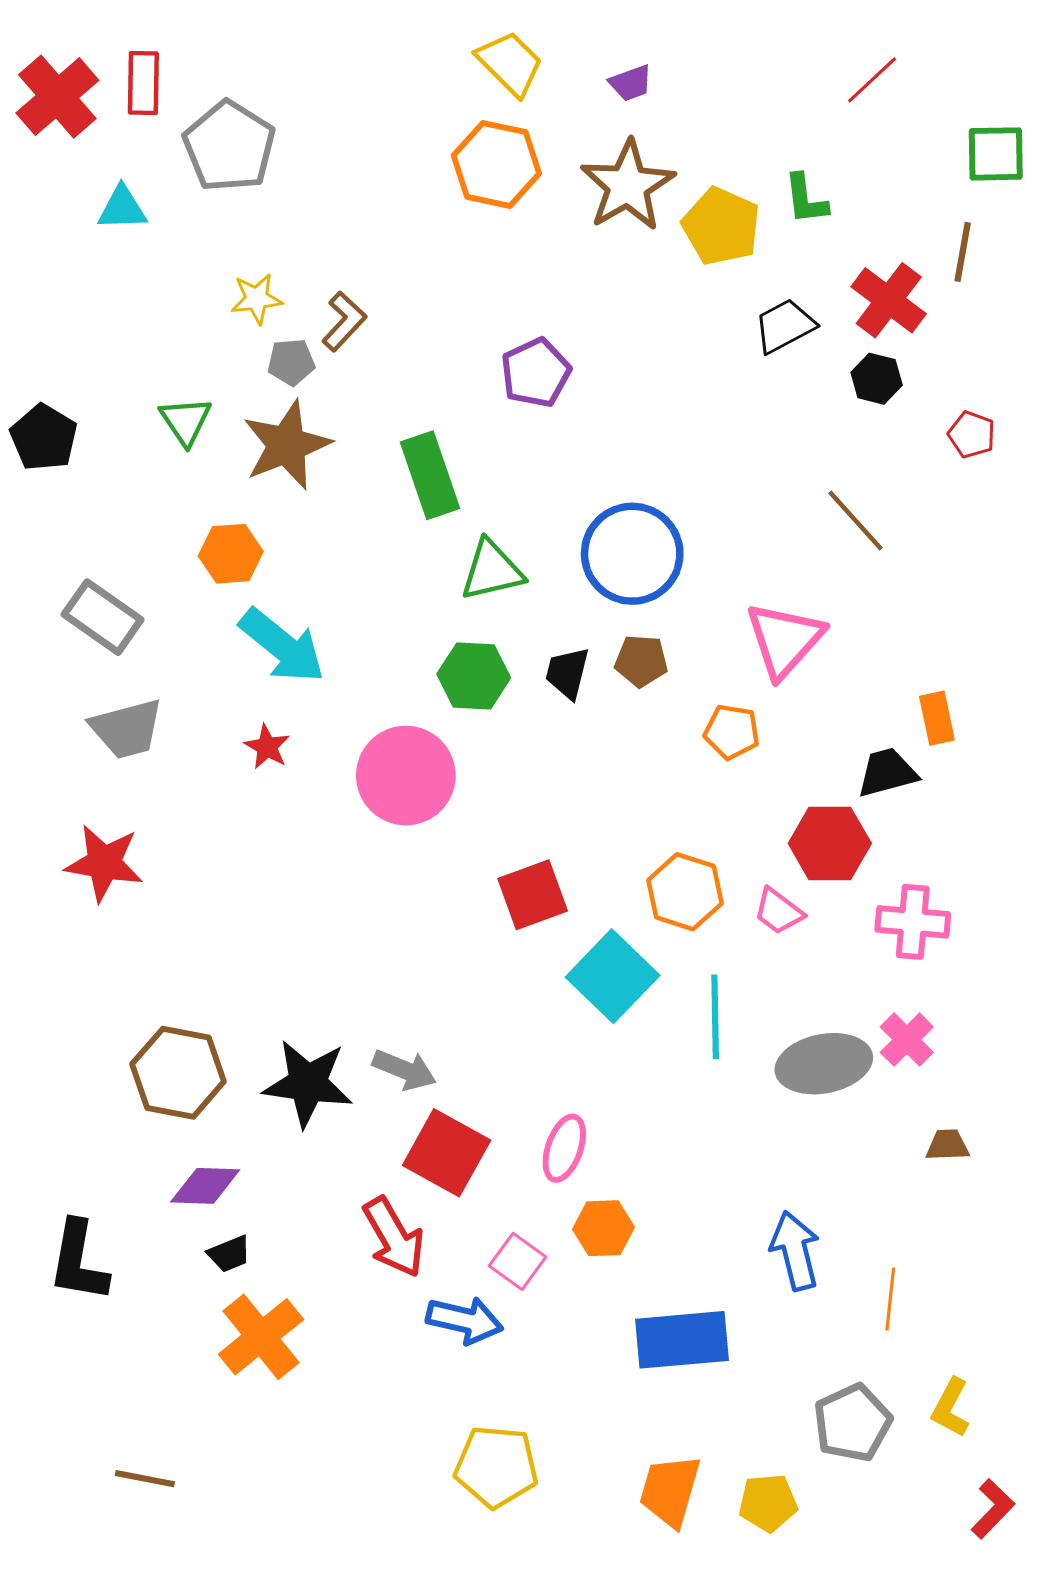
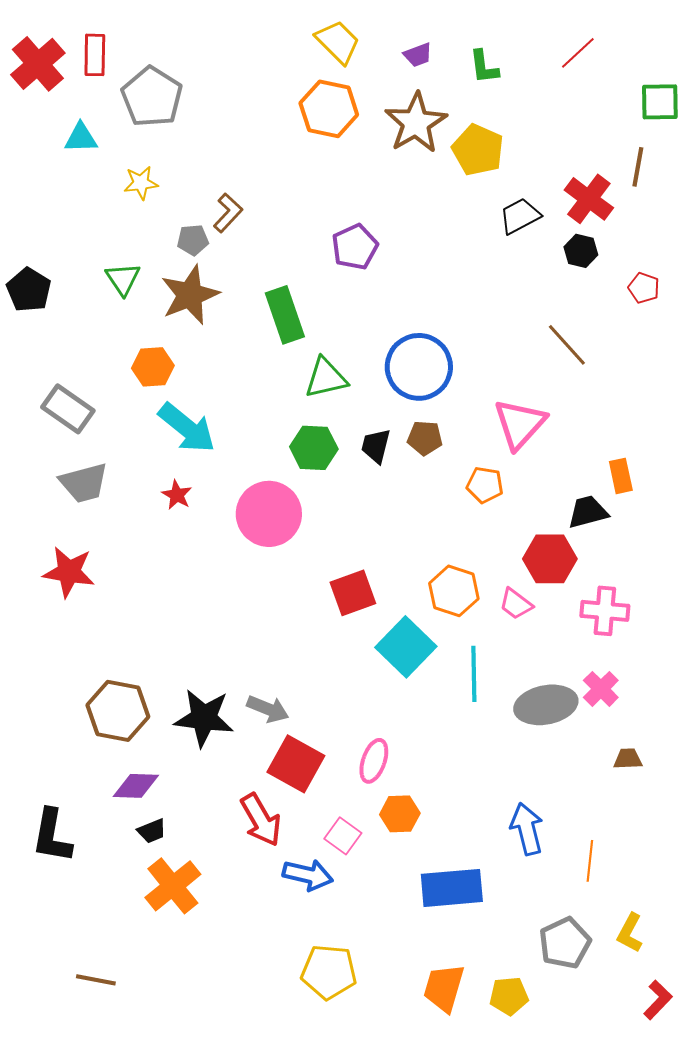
green L-shape: (806, 199) -> (484, 67), moved
yellow star: (256, 299) -> (141, 183), moved

